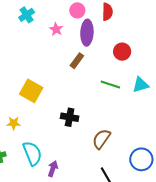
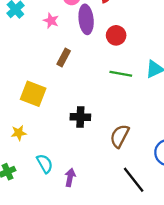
red circle: (122, 52) -> (116, 35), moved
brown rectangle: (77, 61) -> (64, 58), moved
cyan semicircle: (32, 153) -> (45, 164), size x0.7

